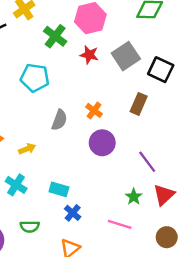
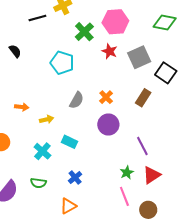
cyan cross: (16, 185) -> (42, 151), moved
cyan rectangle: (59, 189) -> (69, 142), moved
pink line: (120, 224) -> (124, 196), moved, turned 42

